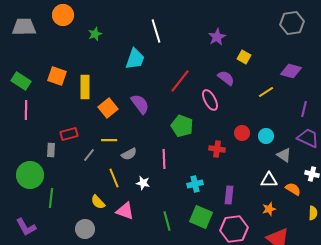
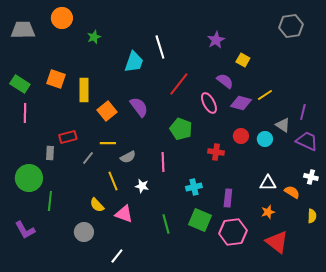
white line: (156, 31) -> (160, 47), moved
purple diamond: (291, 71) -> (241, 103), moved
gray triangle: (284, 155) -> (283, 125), moved

